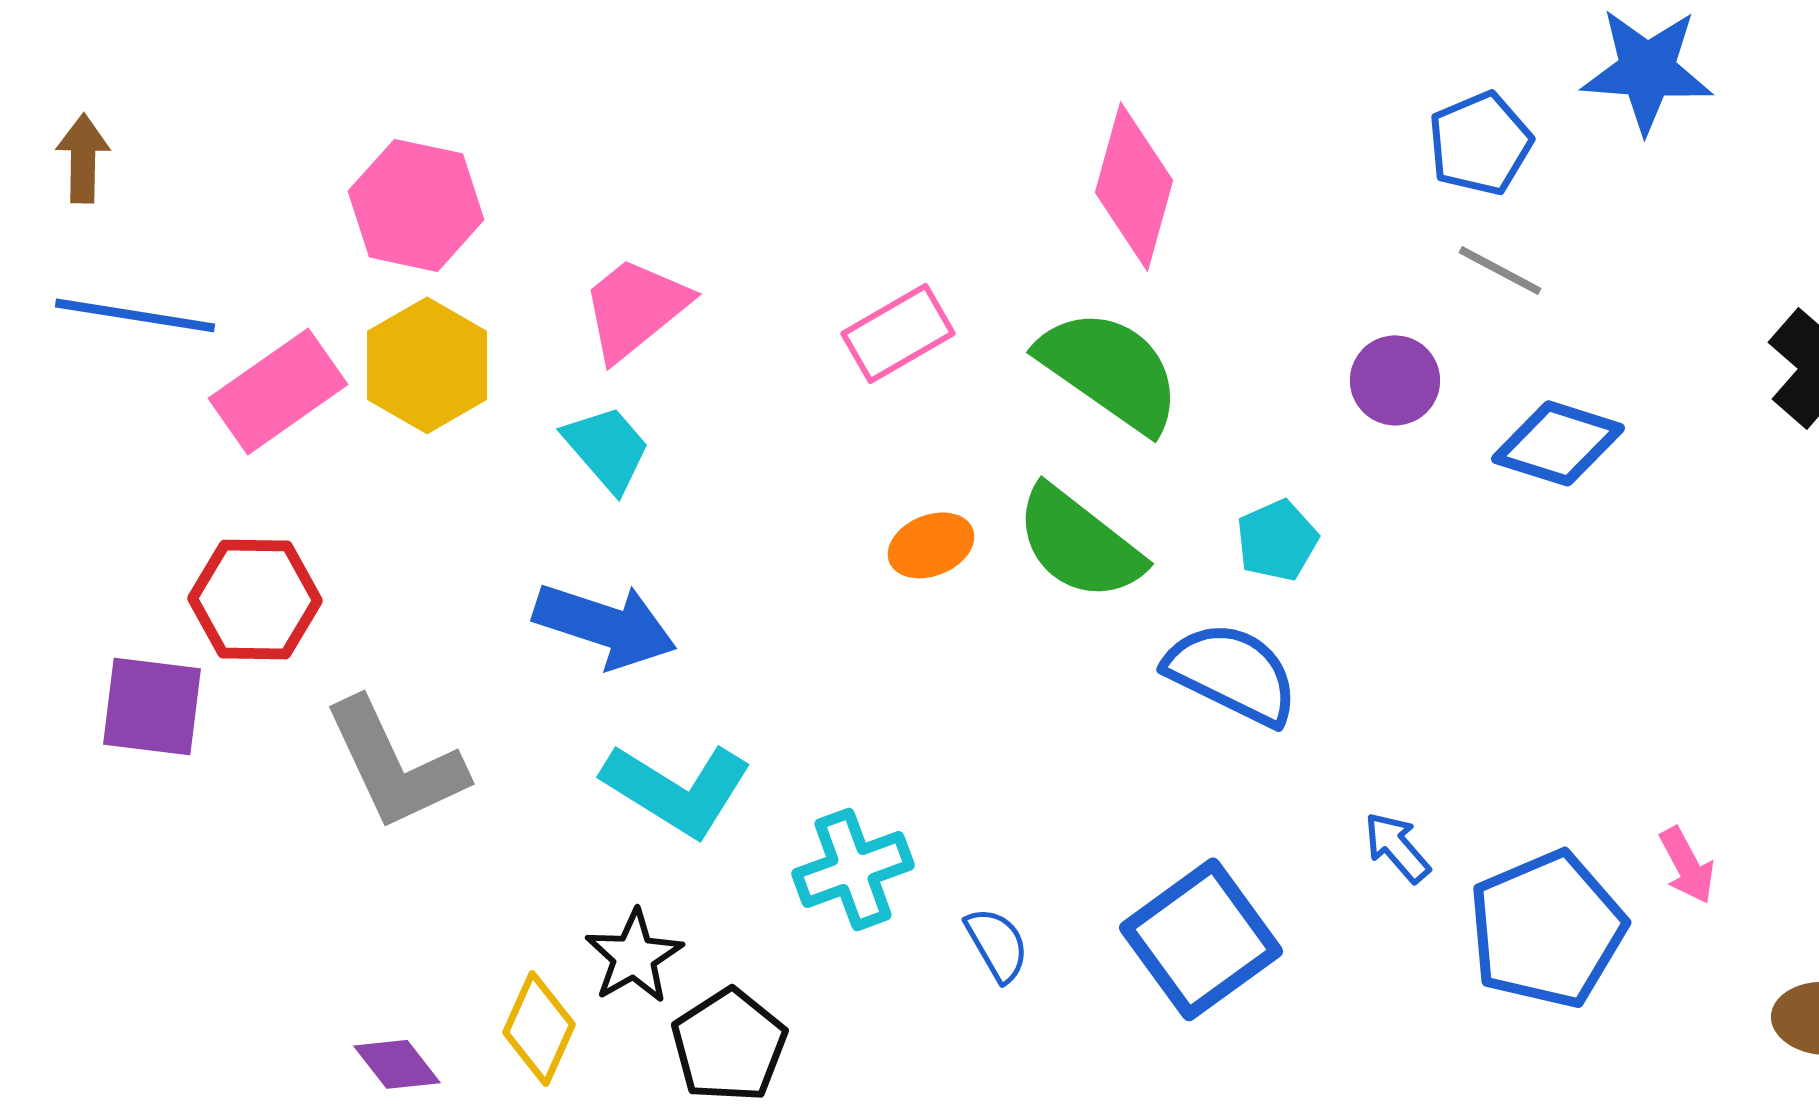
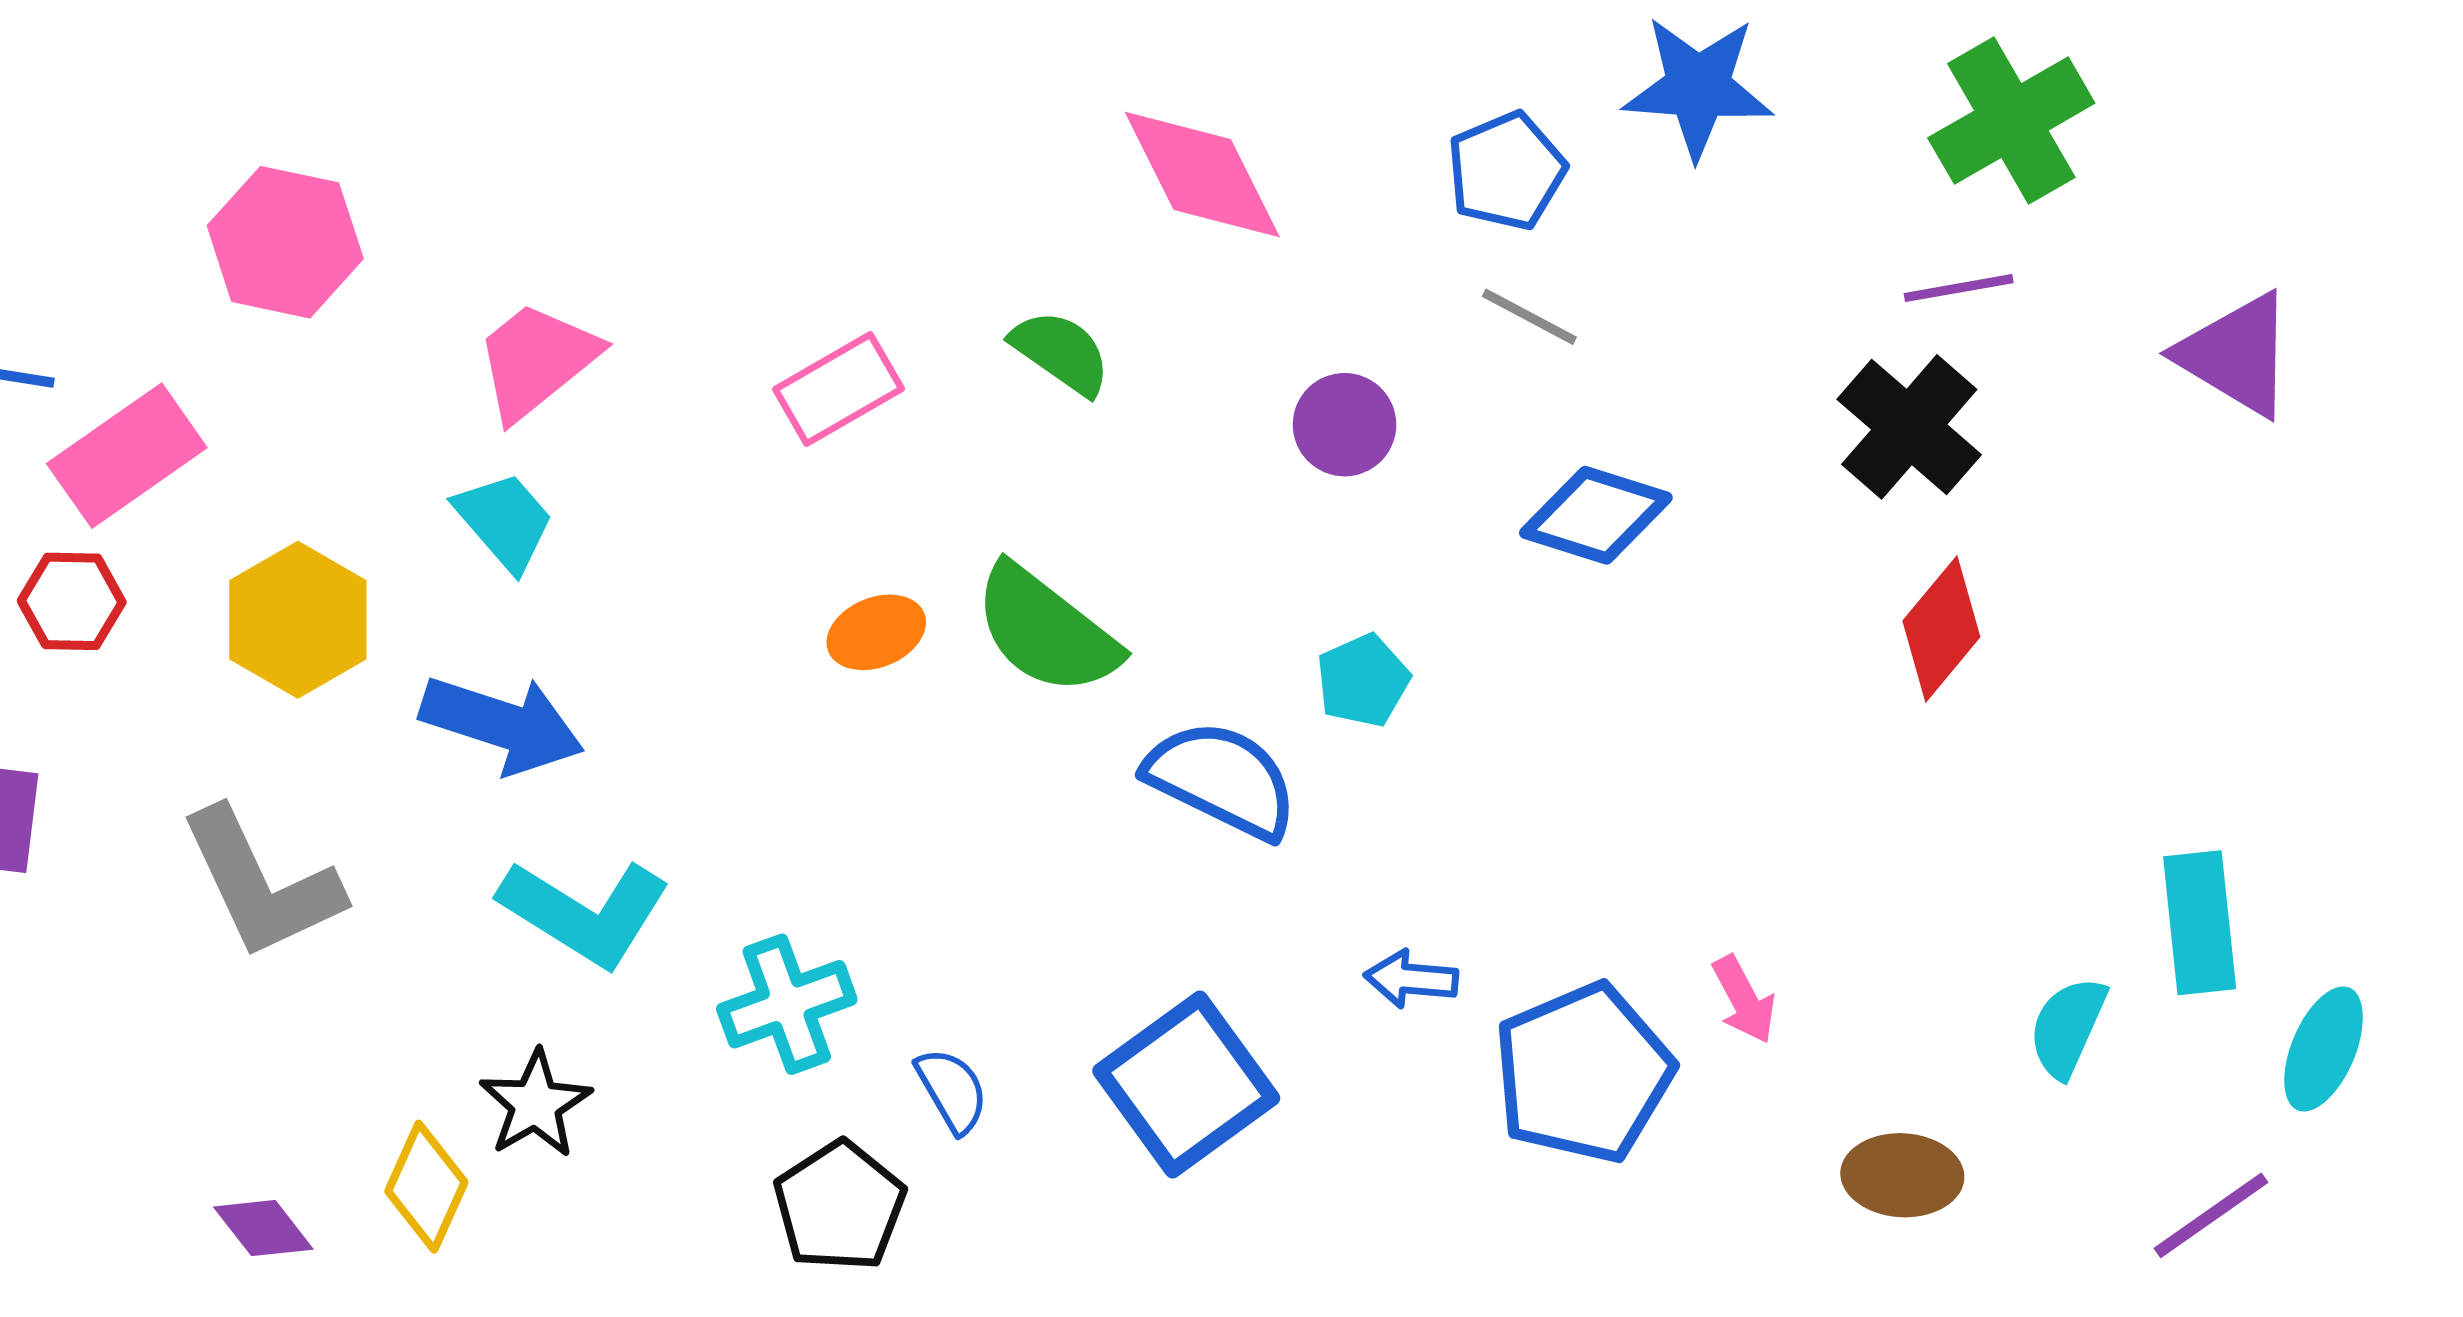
pink diamond: (1134, 186) -> (1202, 174), moved, turned -42
yellow hexagon: (427, 365) -> (298, 620), moved
green semicircle: (1110, 370) -> (1061, 352), moved, size x0.6
purple circle: (1395, 380) -> (1345, 425), moved
cyan pentagon: (1277, 540) -> (1363, 681), moved
red hexagon: (255, 599) -> (72, 601), moved, size x0.7
blue arrow: (1397, 847) -> (1411, 979), turned -44
black pentagon: (729, 1045) -> (840, 1206), moved

